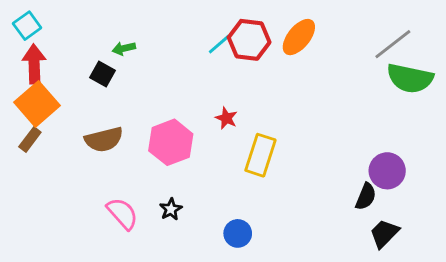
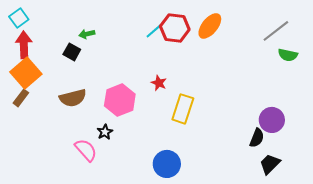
green semicircle: (410, 78) -> (288, 55), size x0.6
black star: (171, 209) -> (105, 132), moved
blue circle: (238, 233) -> (167, 164), size x1.4

